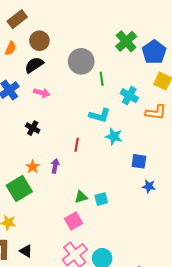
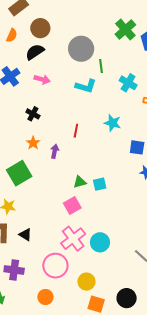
cyan L-shape: (100, 115) -> (86, 86), moved
orange star: (33, 167) -> (33, 143), moved

